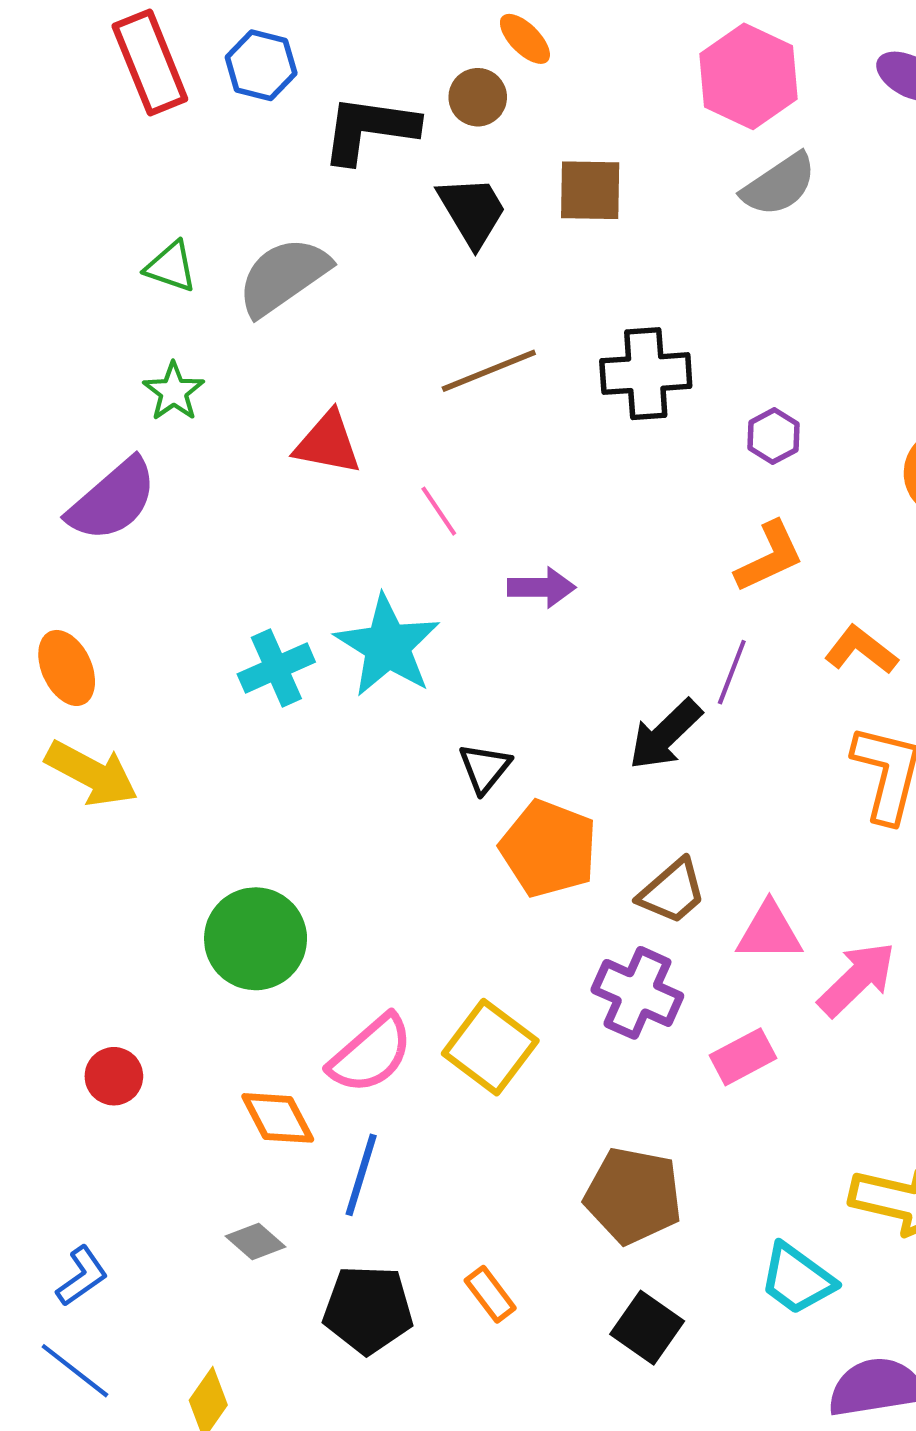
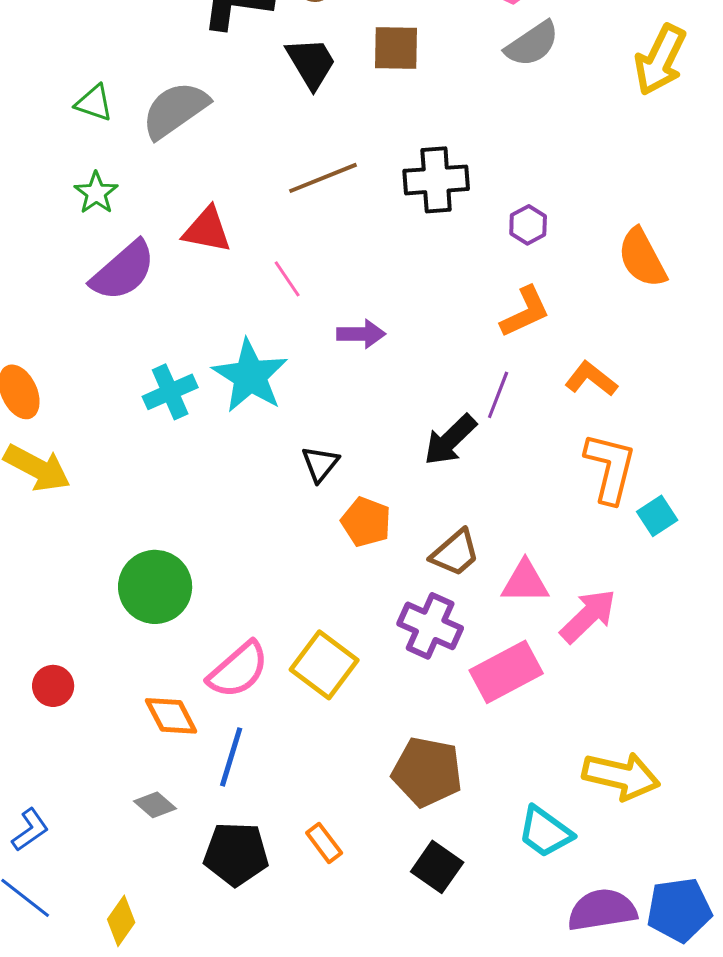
purple semicircle: (112, 500) -> (123, 271), moved
orange pentagon: (549, 848) -> (366, 522), size x0.7
pink rectangle: (743, 1057) -> (506, 672), size x1.5

